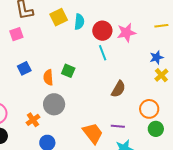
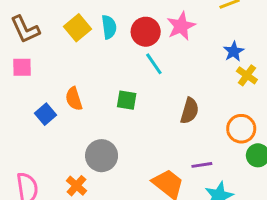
pink square: (16, 34) -> (22, 67), turned 32
green square: (68, 71) -> (127, 100), moved
orange semicircle: (48, 77) -> (74, 99), moved

